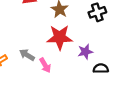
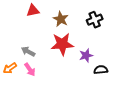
gray arrow: (27, 55) -> (28, 51), moved
pink arrow: (45, 65) -> (30, 69), moved

